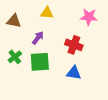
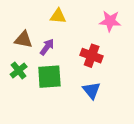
brown triangle: (14, 21) -> (24, 40), moved
blue triangle: (74, 73) -> (92, 90), turned 42

